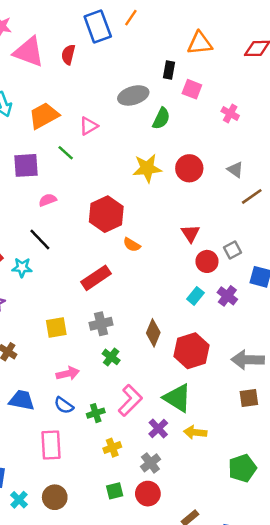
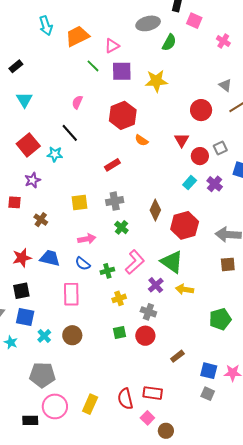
purple square: (26, 165) -> (122, 71), moved
red circle: (189, 168) -> (201, 110), moved
pink semicircle: (48, 200) -> (77, 102), turned -48
red triangle: (190, 233) -> (182, 140), moved
red rectangle: (96, 278) -> (112, 165), size x0.7
gray cross: (150, 463) -> (148, 312), turned -35

